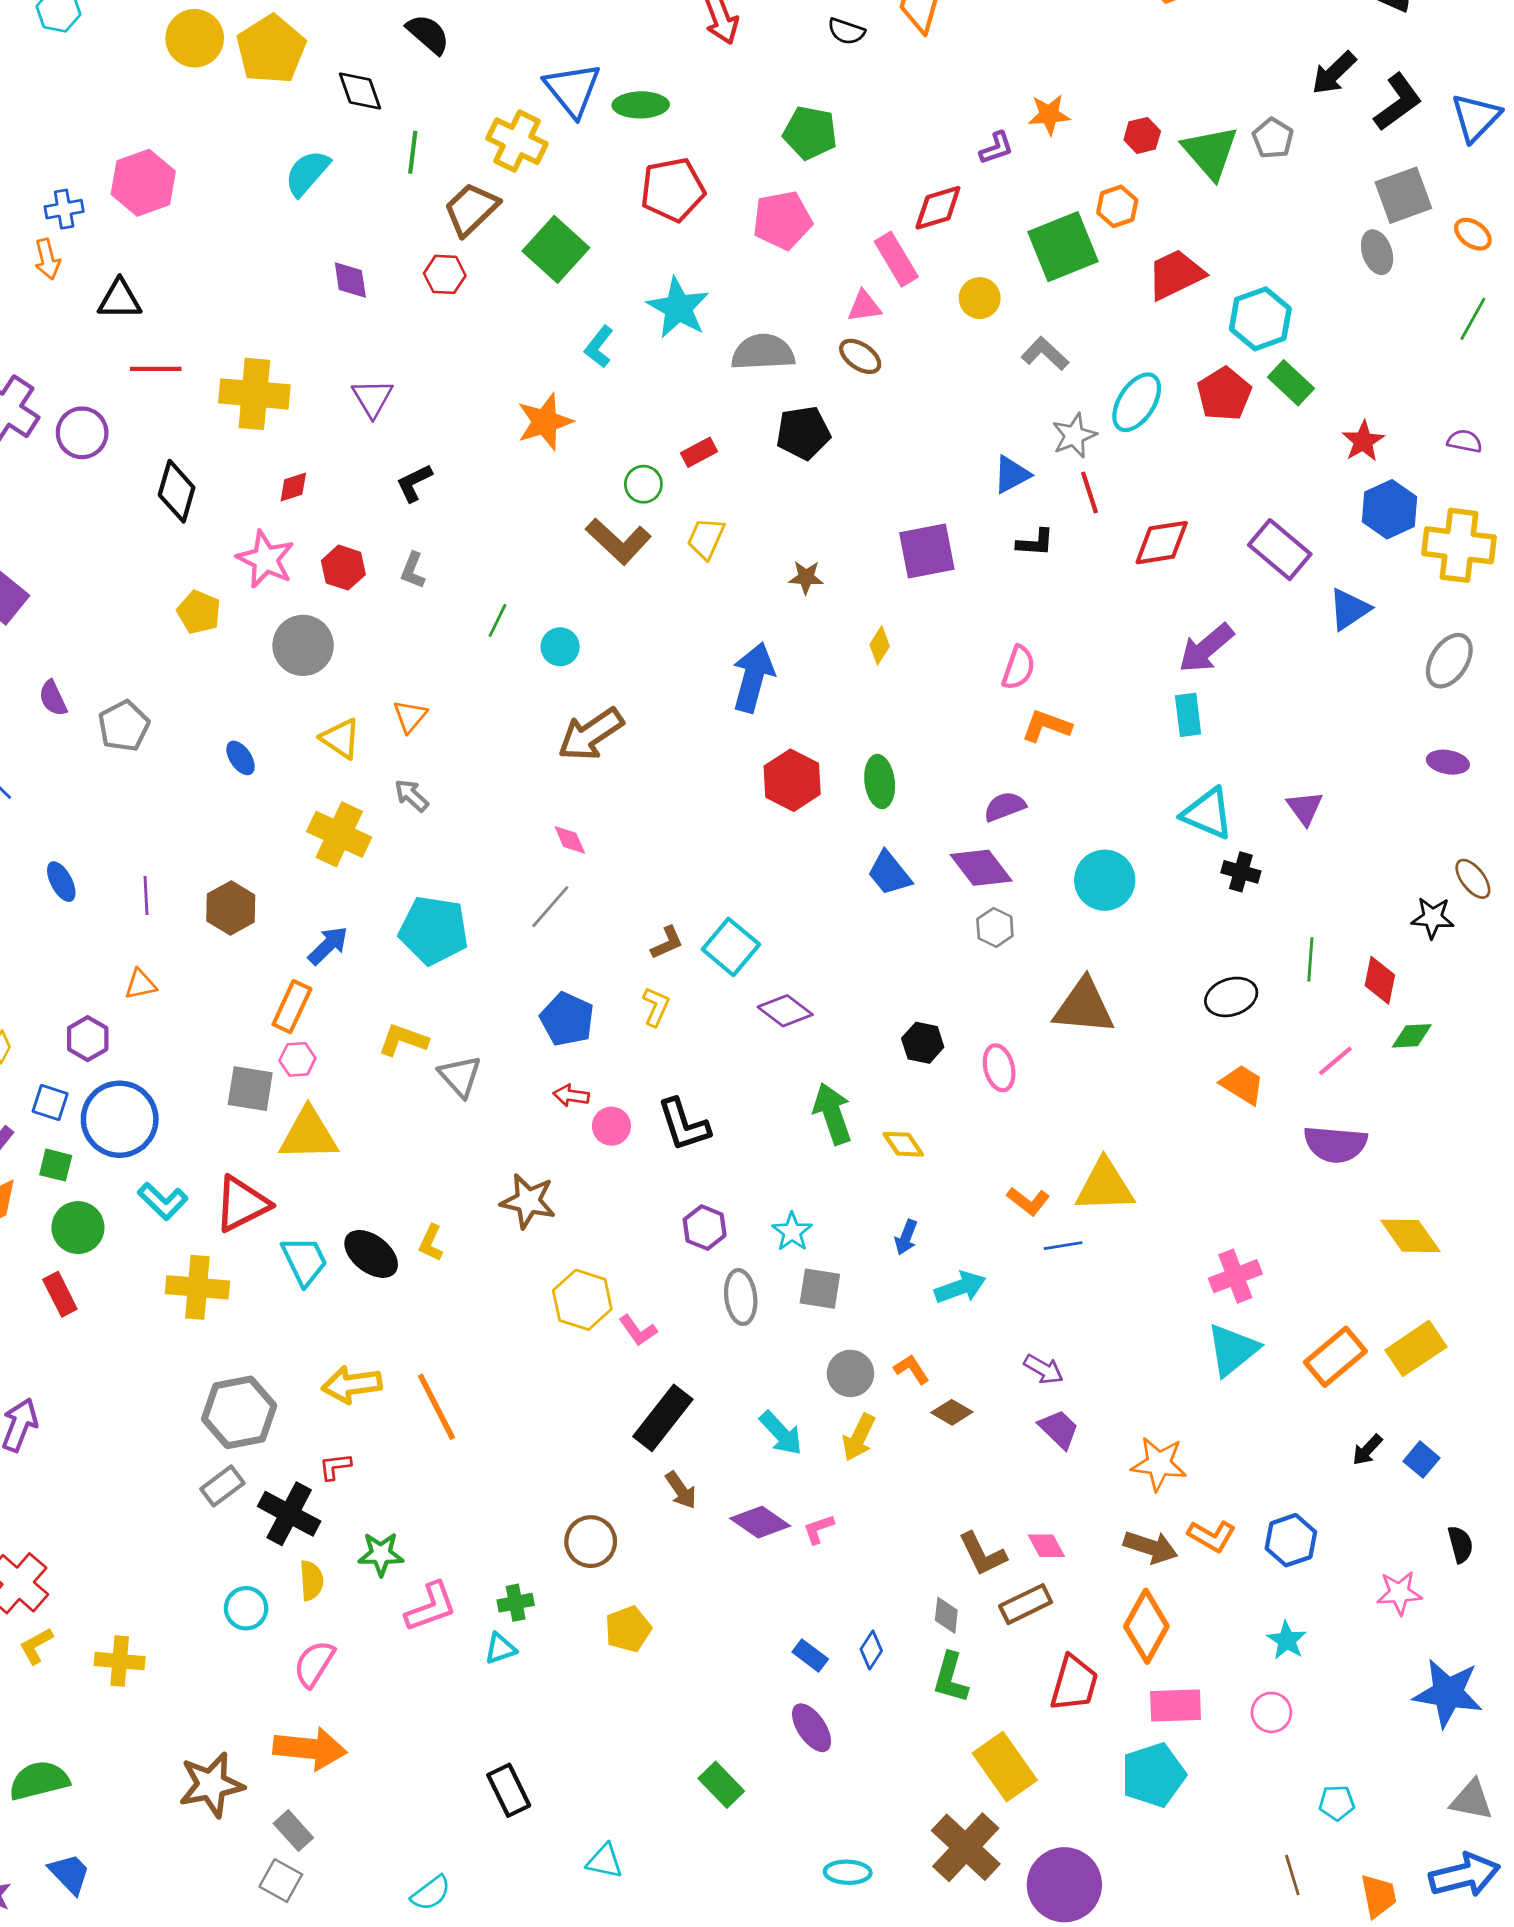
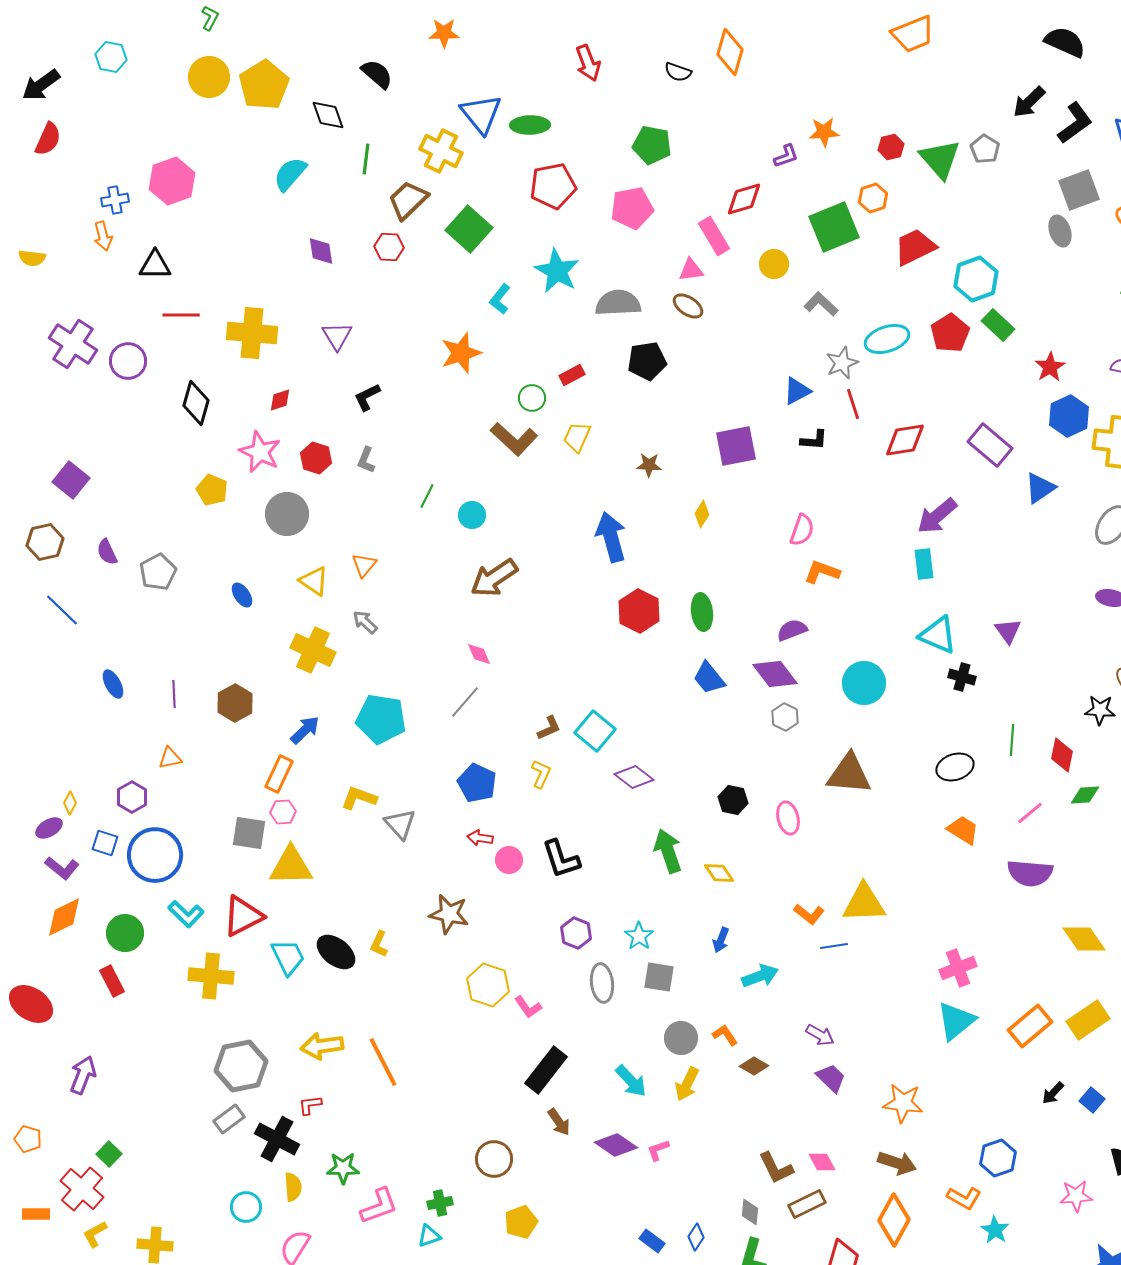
cyan ellipse: (1137, 402) -> (887, 339), turned 39
blue arrow: (753, 677) -> (611, 537), turned -30
green square: (56, 1165) -> (109, 1154), moved, turned 30
orange L-shape: (1212, 1536) -> (964, 1198), moved

